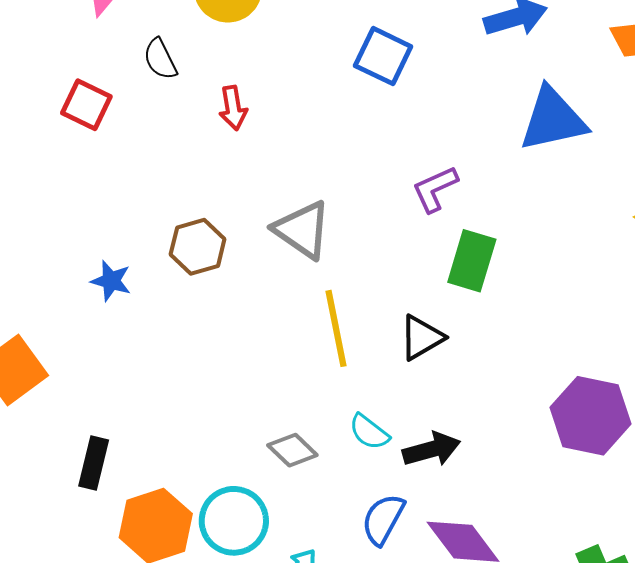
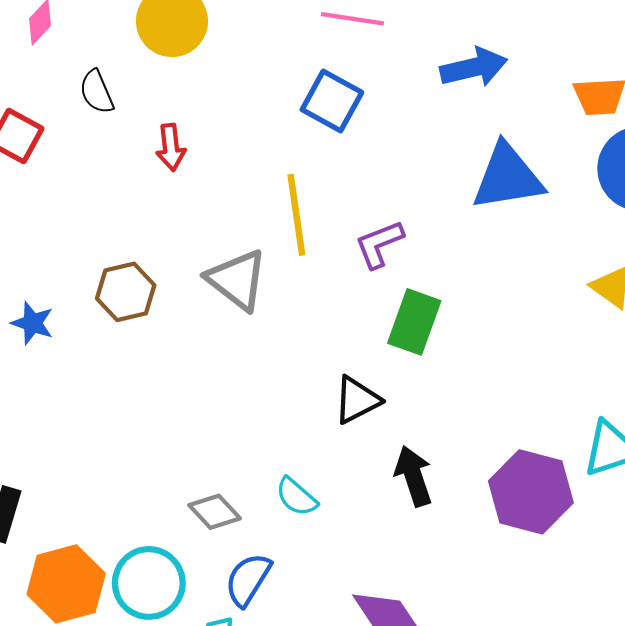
yellow line: (336, 328) -> (296, 215), moved
black arrow: (432, 449) -> (414, 476), moved, turned -96
blue semicircle: (383, 519) -> (248, 580), moved

